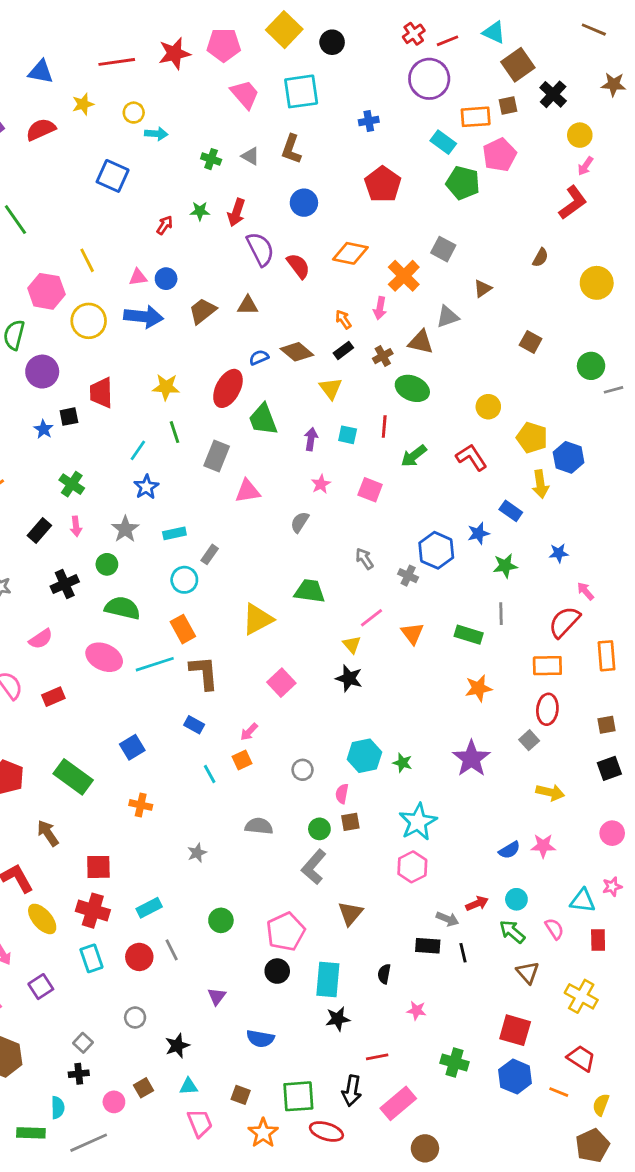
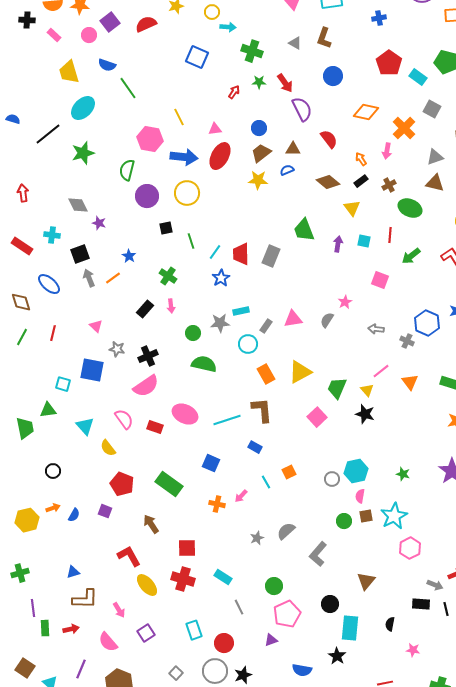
cyan rectangle: (443, 142) -> (418, 77), moved
green cross: (211, 159) -> (252, 51), moved, size x1.5
red arrow: (236, 213) -> (285, 83), turned -54
red semicircle: (298, 266) -> (329, 139), moved
blue circle: (166, 279) -> (259, 128), moved
blue arrow: (144, 317) -> (184, 157), moved
yellow circle: (89, 321) -> (187, 193), moved
brown triangle: (421, 342) -> (435, 183), moved
blue semicircle: (259, 357) -> (287, 170), moved
yellow star: (166, 387) -> (258, 180), moved
red ellipse: (228, 388) -> (220, 156), moved
red trapezoid: (101, 393) -> (241, 254), moved
blue star: (44, 429) -> (129, 256), moved
green line: (174, 432) -> (191, 241), moved
pink star: (321, 484) -> (345, 302), moved
pink triangle: (248, 491) -> (293, 319), moved
gray semicircle: (300, 522) -> (327, 320), moved
gray star: (125, 529) -> (220, 323), moved, turned 30
gray arrow: (364, 559) -> (376, 329), turned -49
black cross: (65, 584) -> (148, 356), moved
green trapezoid: (310, 591) -> (337, 388), moved, turned -75
orange rectangle: (183, 629) -> (266, 374), moved
pink semicircle: (41, 639) -> (146, 386), size x1.5
pink ellipse: (104, 657) -> (185, 414), moved
cyan line: (155, 664) -> (227, 420), moved
red rectangle: (53, 697) -> (155, 427), turned 42
pink arrow: (249, 732) -> (241, 496), moved
blue square: (132, 747) -> (211, 463), turned -36
cyan hexagon: (364, 756) -> (356, 471), moved
cyan star: (418, 822) -> (394, 516), moved
gray semicircle: (259, 826) -> (286, 531), moved, turned -48
gray L-shape: (314, 867) -> (318, 554), moved
cyan rectangle: (149, 908) -> (223, 577), turned 60
pink pentagon: (286, 932) -> (287, 614), moved
red circle: (139, 957) -> (224, 643), moved
cyan rectangle: (91, 958) -> (194, 630), moved
black circle: (277, 971) -> (330, 604), moved
purple triangle: (217, 996) -> (271, 640), turned 32
gray circle: (135, 1017) -> (215, 671), moved, size x1.6
black star: (338, 1019) -> (337, 656), moved, turned -30

